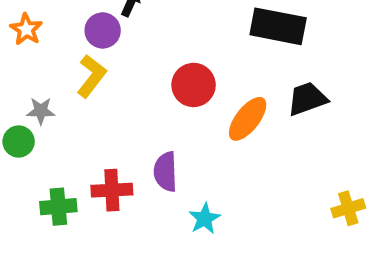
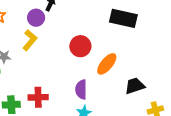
black trapezoid: (307, 99) -> (135, 86), moved
purple semicircle: (165, 172) -> (81, 90), moved

